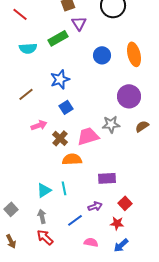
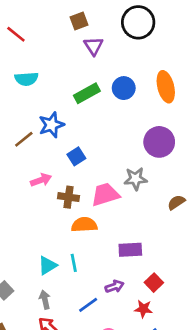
green rectangle: (58, 38) -> (87, 93), moved
blue star: (60, 79) -> (51, 125), moved
brown semicircle: (142, 126) -> (176, 202), moved
brown cross: (60, 138) -> (69, 197), turned -35

